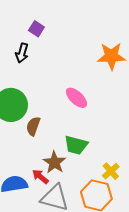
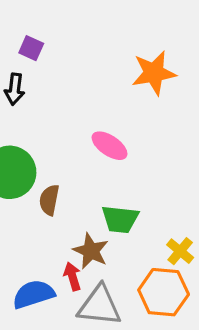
red arrow: (40, 177) -> (72, 276), turned 42

